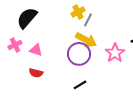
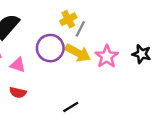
pink star: (115, 53) -> (107, 56), moved
purple circle: (79, 54) -> (50, 48), moved

